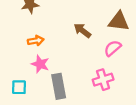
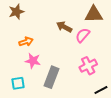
pink semicircle: (113, 48) -> (83, 35), moved
gray rectangle: (59, 86) -> (51, 77), turned 40

